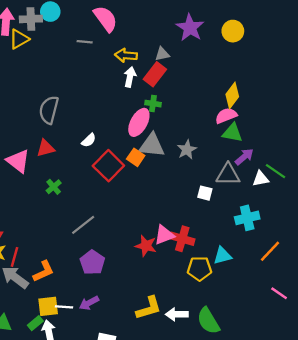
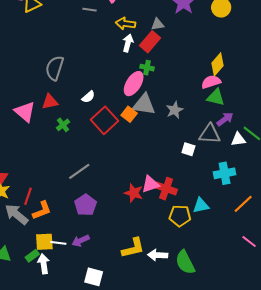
green cross: (54, 187) -> (63, 125), moved
red line: (14, 257) -> (28, 196), moved

